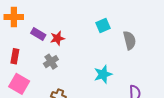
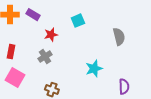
cyan square: (103, 25) -> (78, 21), moved
purple rectangle: (38, 34) -> (33, 15), moved

